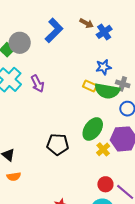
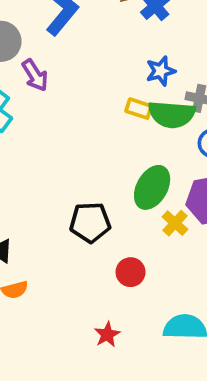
purple arrow: (37, 84) -> (35, 75), moved
red circle: (105, 184) -> (131, 272), moved

